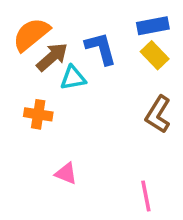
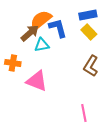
orange semicircle: (31, 34) -> (41, 20), moved
orange cross: (38, 114) -> (13, 63), moved
pink triangle: (66, 173) -> (37, 81), moved, size x1.6

